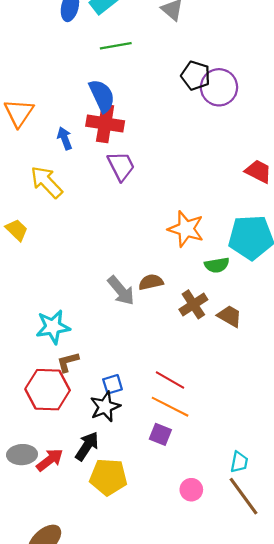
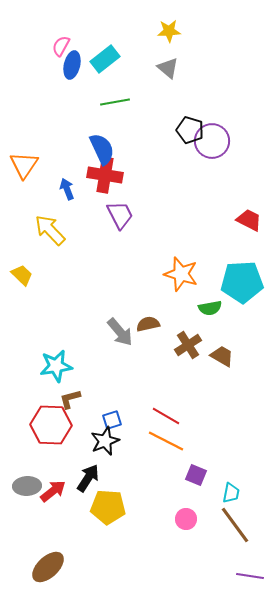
purple square: (160, 434) -> (196, 475), moved

